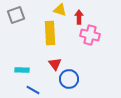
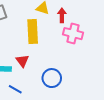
red triangle: (55, 64) -> (22, 61), moved

